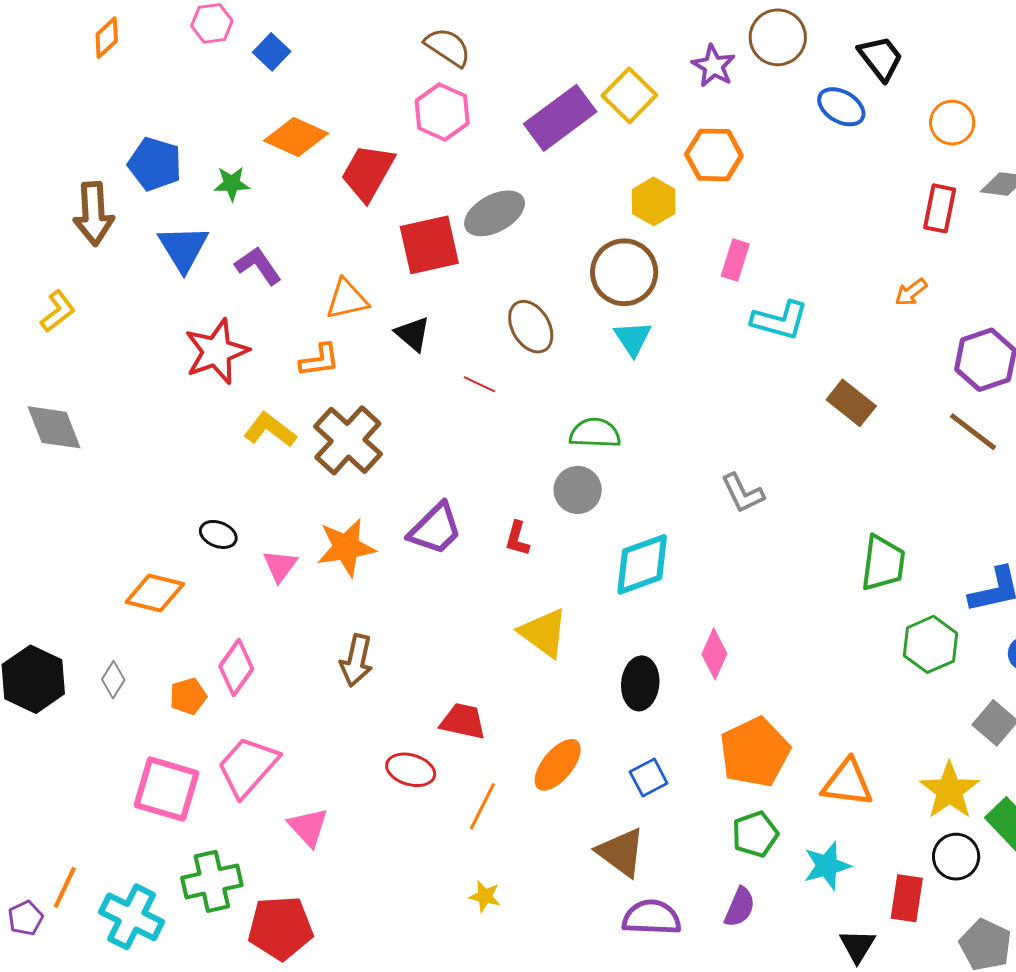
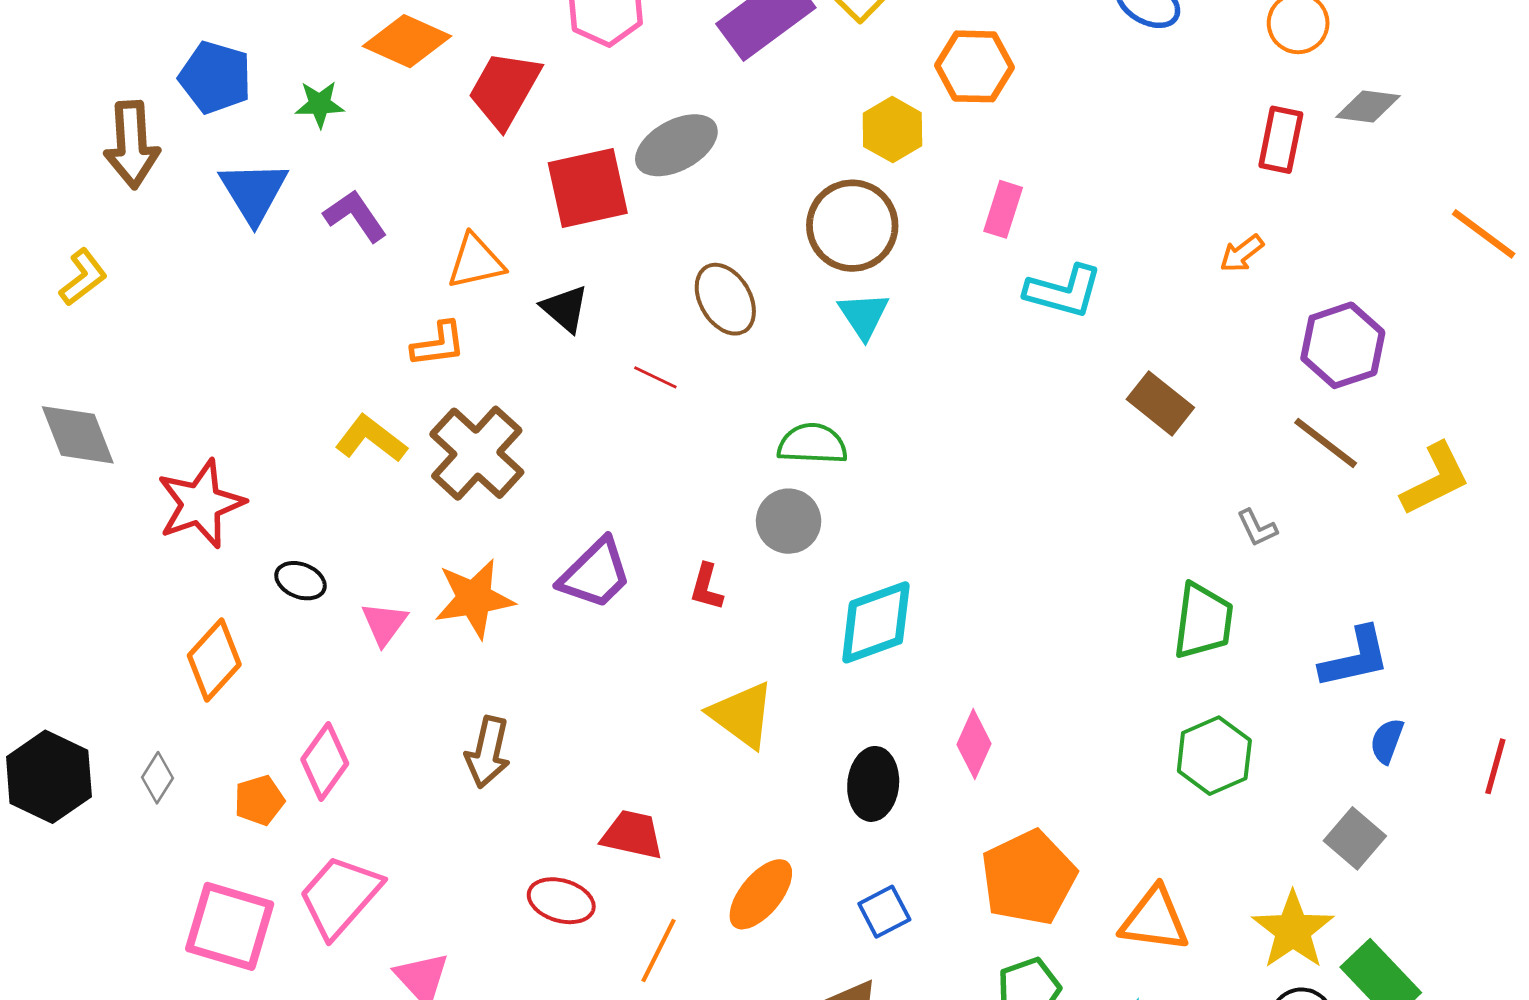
red star: (217, 351) -> (201, 504), moved
gray L-shape: (743, 493) -> (1257, 528), moved, size x0.7
orange diamond: (155, 593) -> (214, 660), turned -62
green hexagon: (931, 644) -> (1214, 756), moved

